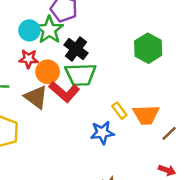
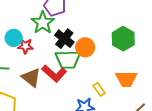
cyan circle: (29, 30) -> (14, 38), moved
orange circle: (48, 72) -> (85, 47), moved
orange trapezoid: (146, 115) -> (126, 79), moved

